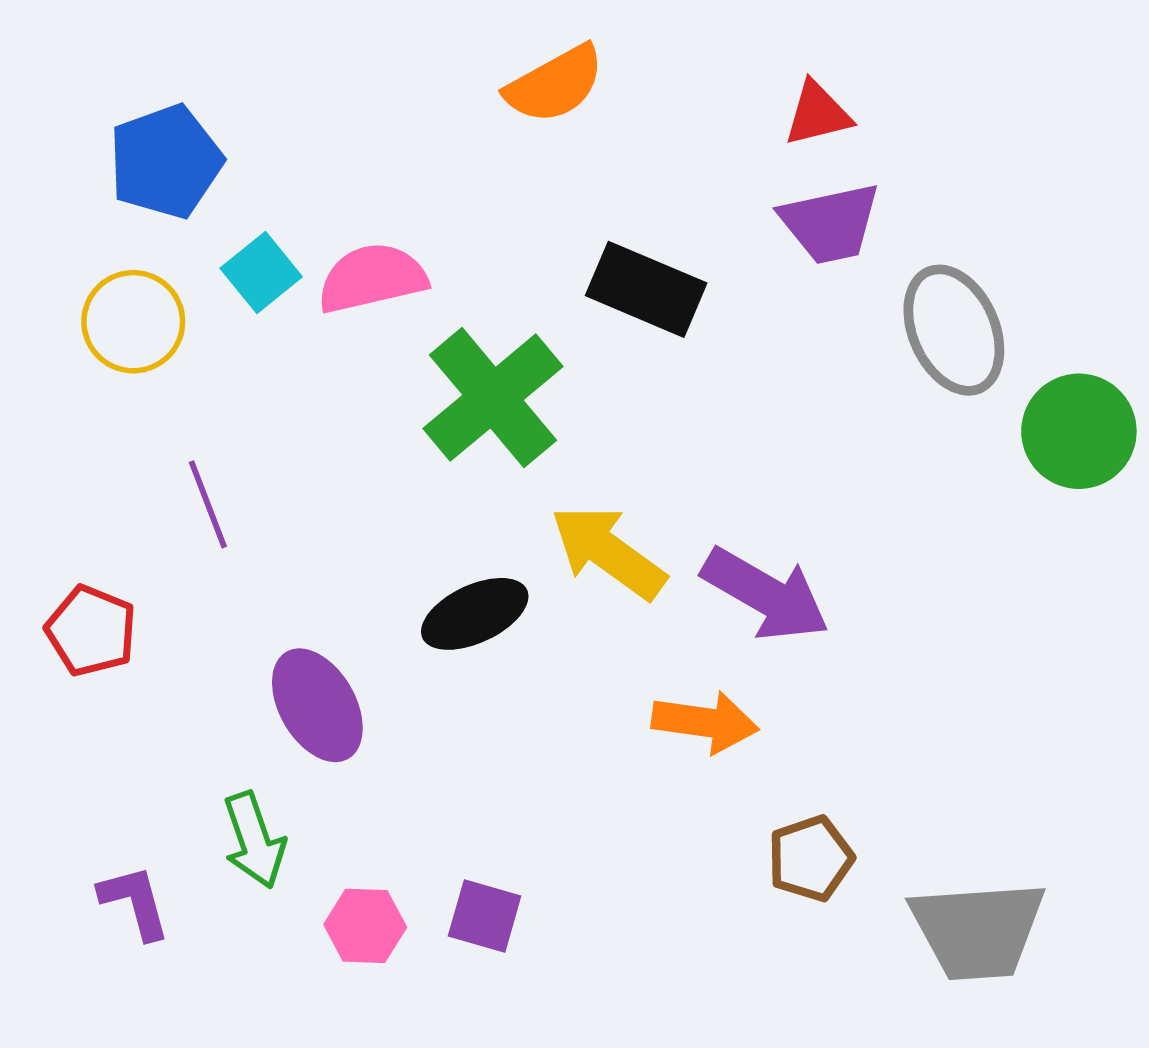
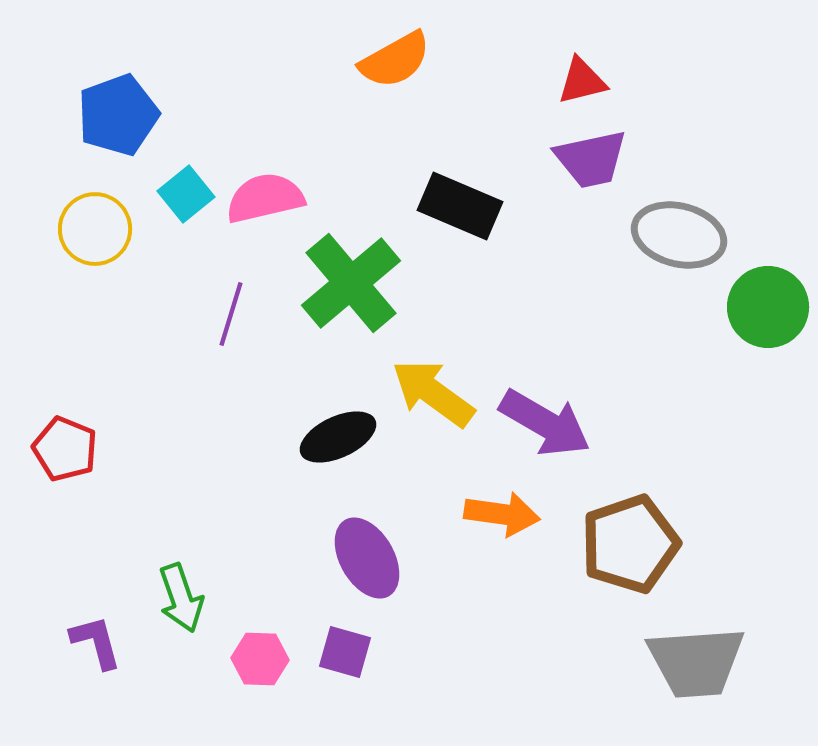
gray ellipse: (954, 330) -> (679, 235), turned -52
purple line: (208, 504) -> (231, 314), moved, turned 38
purple ellipse: (317, 705) -> (367, 558), moved
brown pentagon: (811, 858) -> (630, 544), moved, size x1.6

